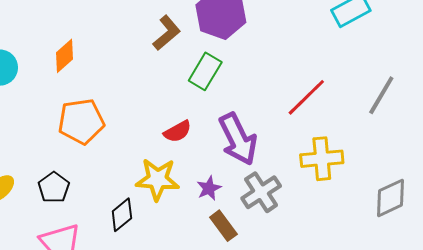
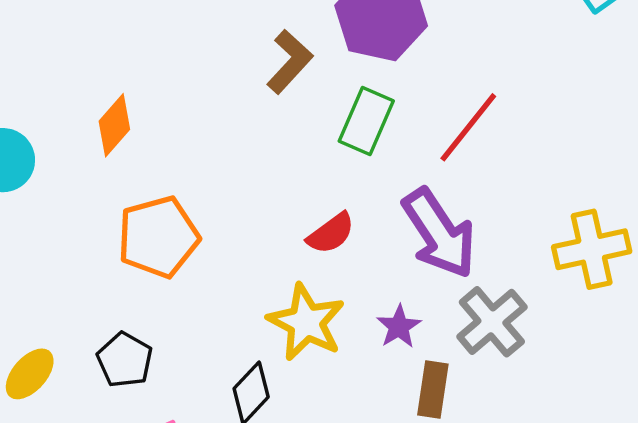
red line: (306, 97) -> (468, 127), moved
yellow star: (157, 179) -> (306, 322), turned 30
brown rectangle: (223, 226) -> (433, 389), turned 52

